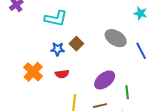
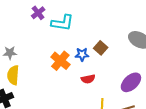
cyan L-shape: (56, 18) -> (62, 23), moved
orange cross: (33, 72) -> (60, 61), moved

